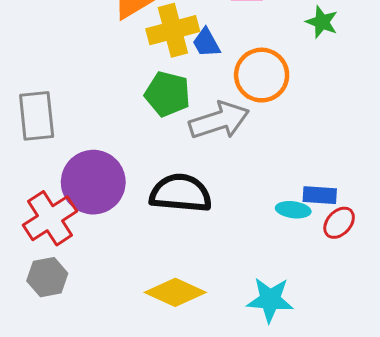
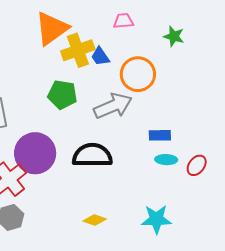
green pentagon: (167, 94) -> (62, 95), moved
blue rectangle: (320, 195) -> (160, 135), moved
yellow diamond: (175, 292) -> (95, 220), size x0.6

